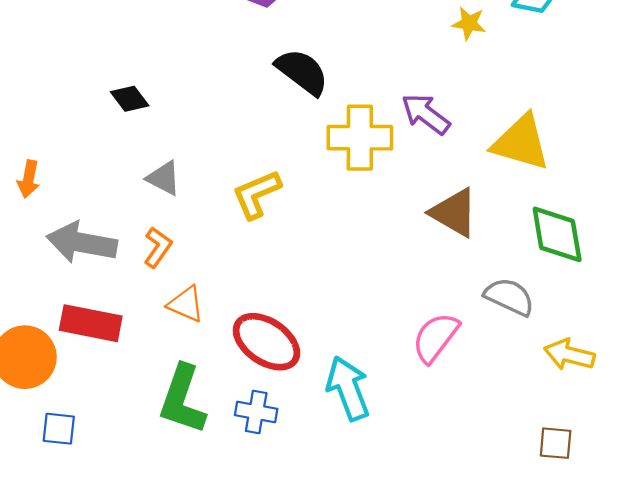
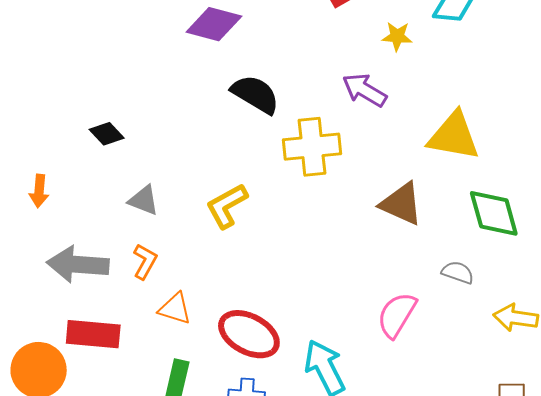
purple arrow: (426, 114) -> (364, 90), moved
orange arrow: (29, 179) -> (39, 191), moved
gray semicircle: (509, 297) -> (458, 272), size x0.7

